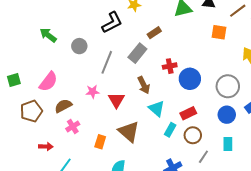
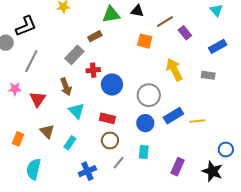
black L-shape: (112, 23) -> (26, 26), moved
brown rectangle: (154, 33) -> (95, 36), moved
gray rectangle: (137, 53) -> (74, 55), moved
red rectangle: (188, 113) -> (107, 118), turned 35
cyan rectangle: (170, 130) -> (70, 143), moved
brown triangle: (129, 132) -> (47, 131), size x0.7

